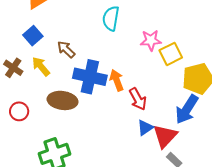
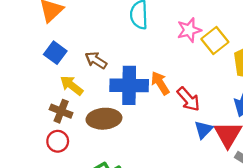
brown cross: (13, 68) -> (61, 111), moved

